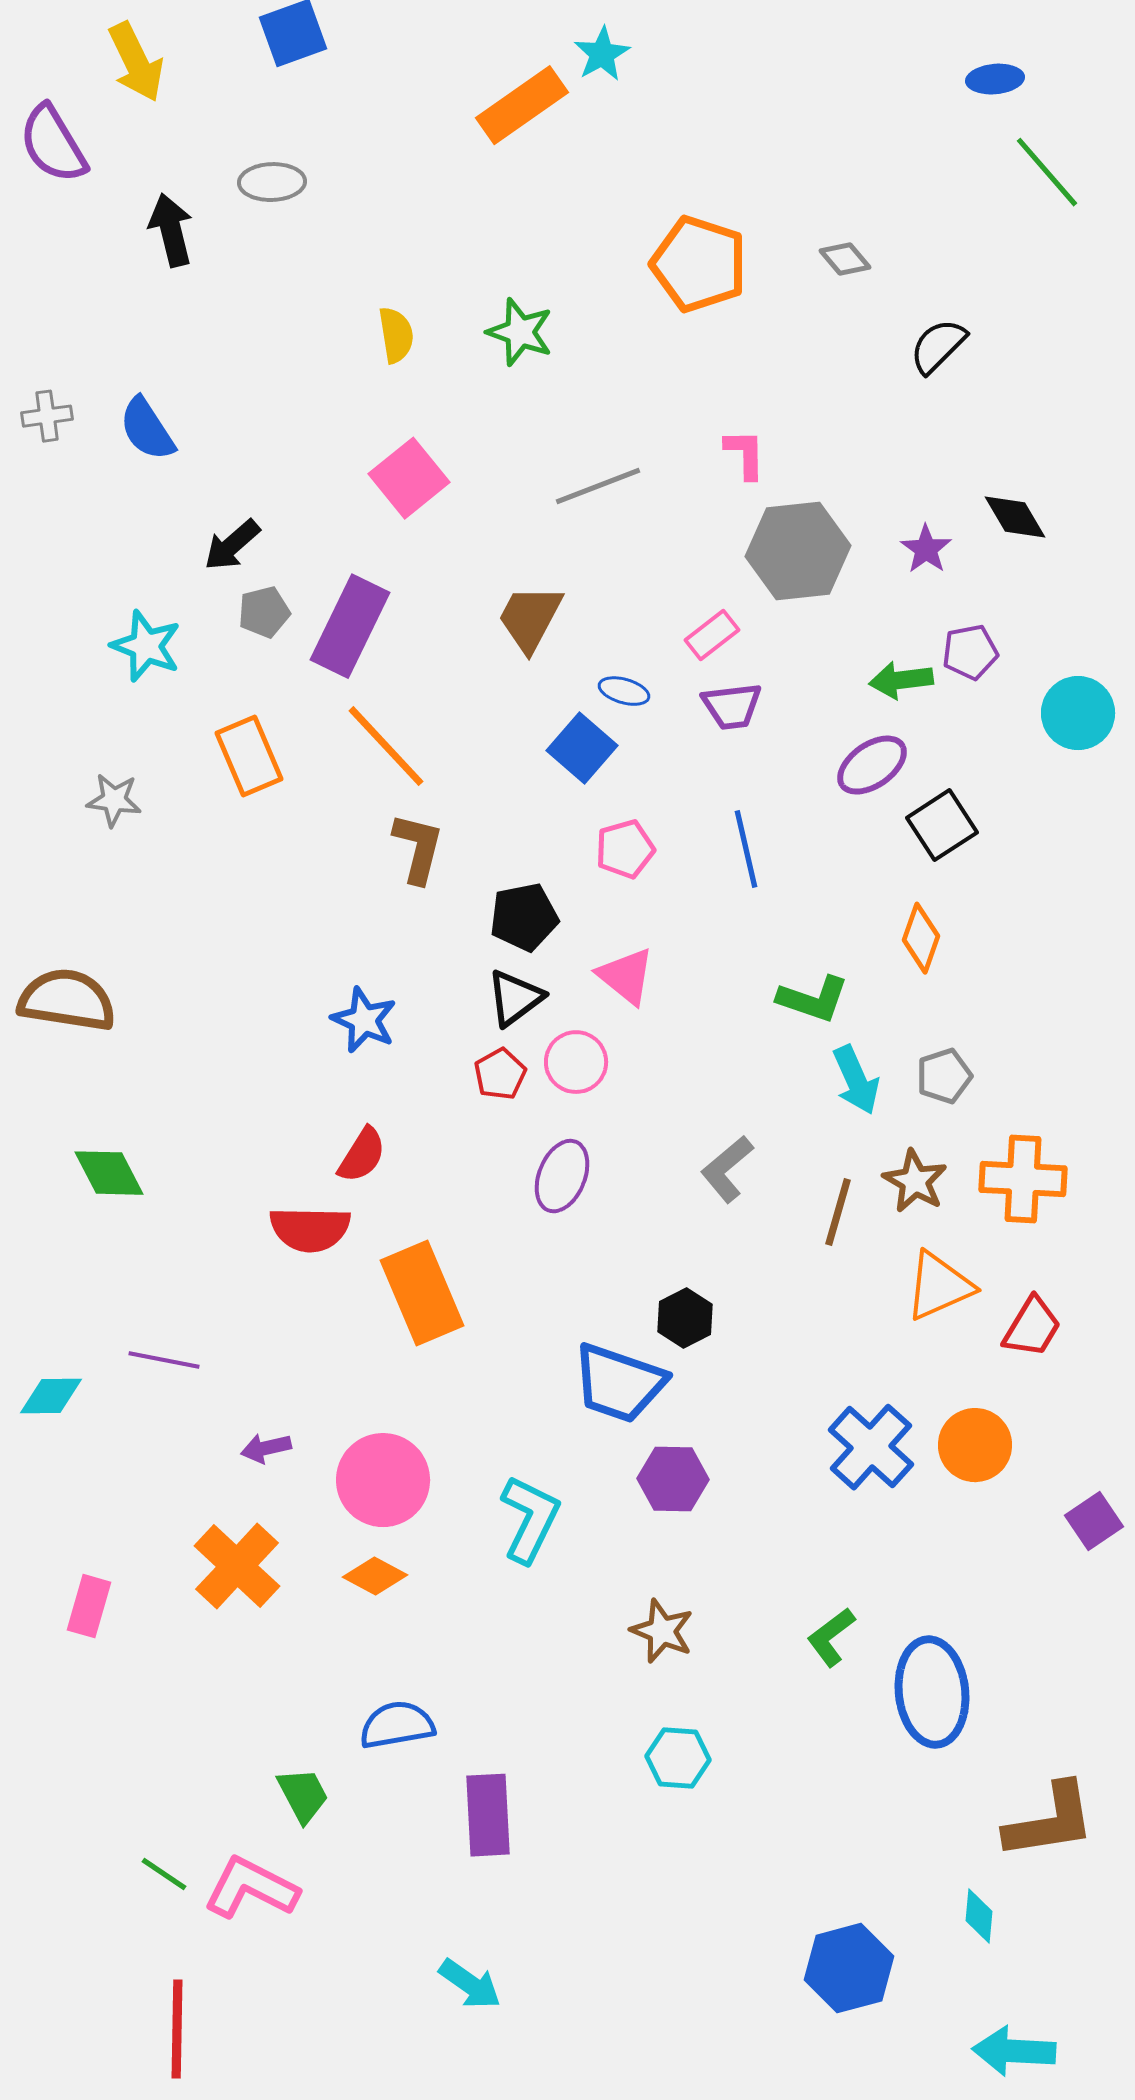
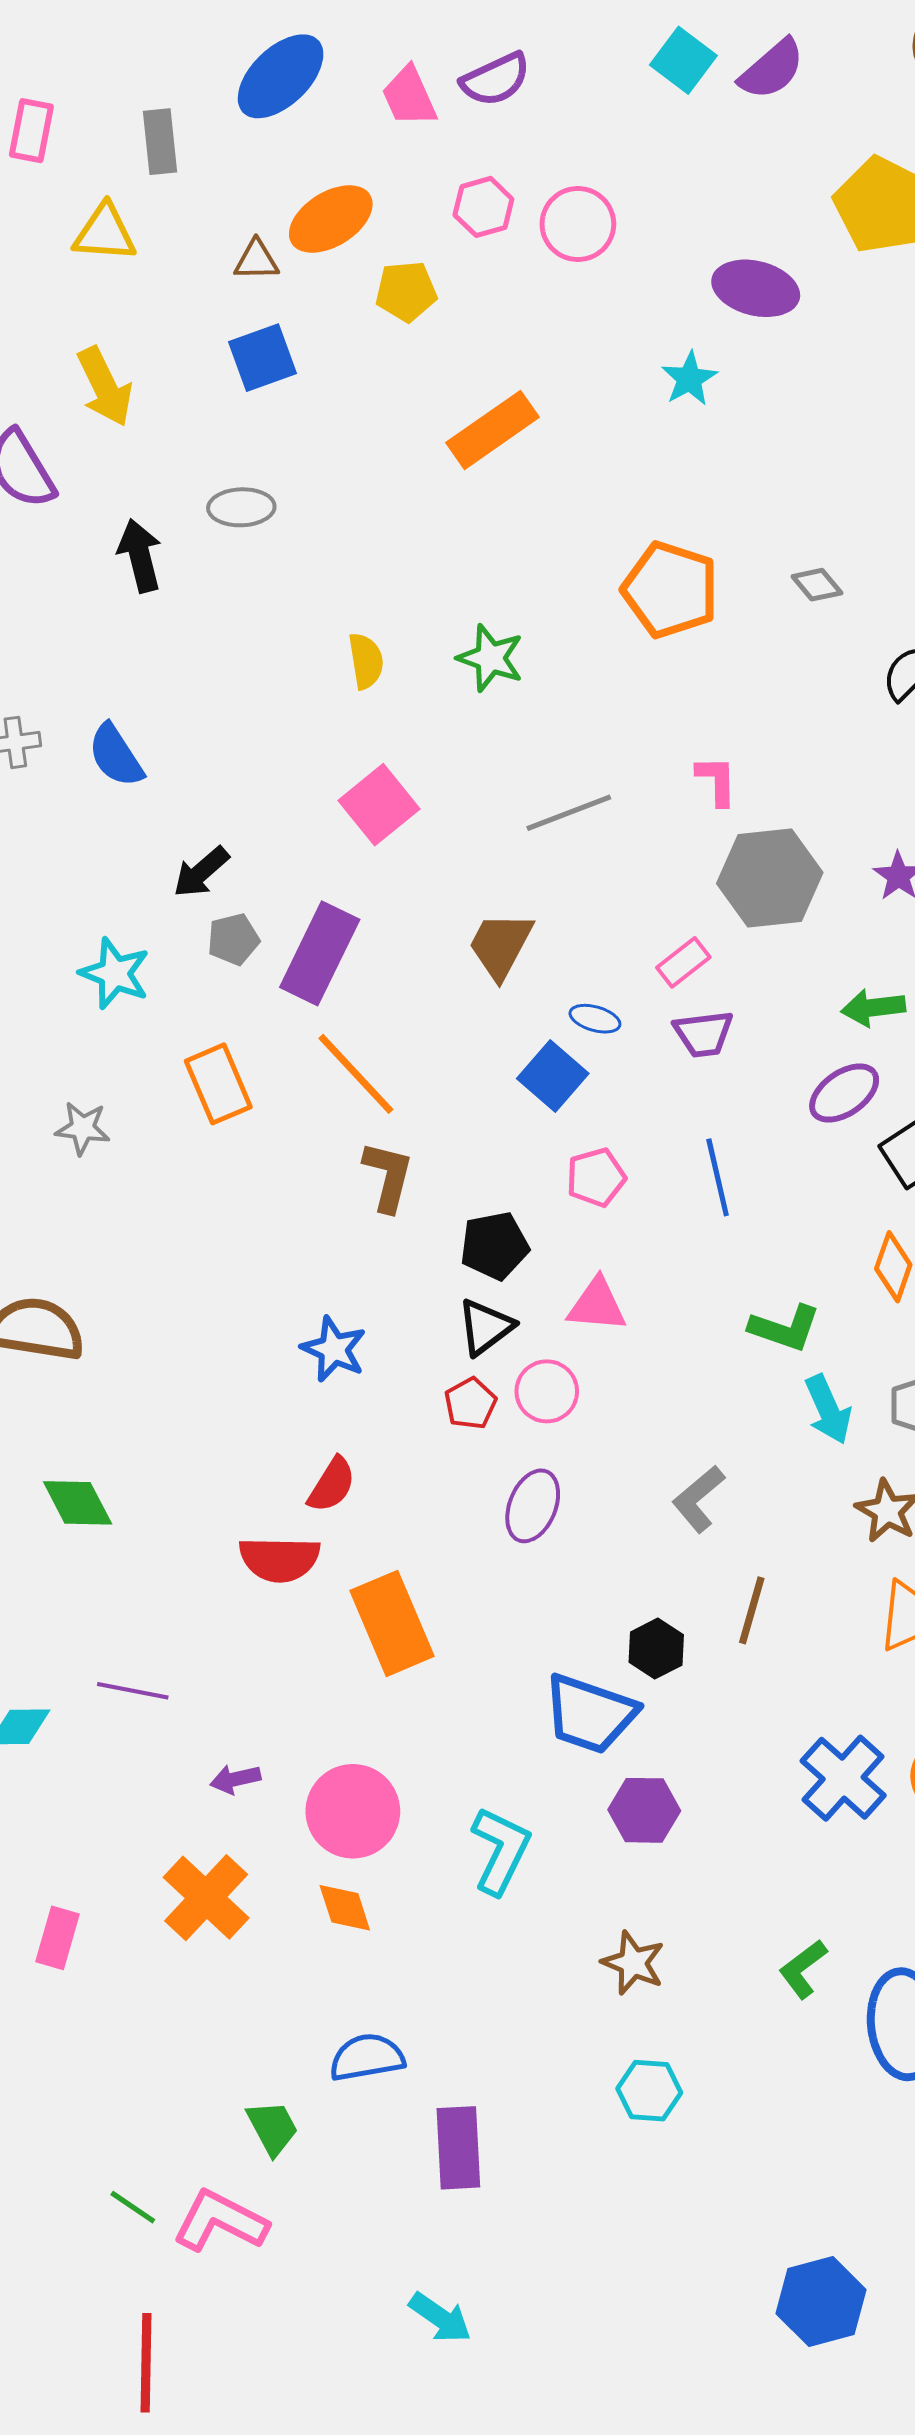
cyan star: (602, 54) -> (689, 379), moved
pink triangle: (626, 976) -> (597, 1305), turned -34
brown line: (838, 1212) -> (752, 1610), moved
orange diamond: (375, 1576) -> (345, 1908), turned 44

